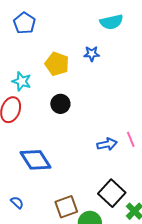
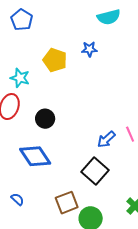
black circle: (60, 104) -> (45, 119), moved
blue arrow: (107, 144) -> (106, 139), turned 150
black square: (112, 193) -> (95, 171), moved

